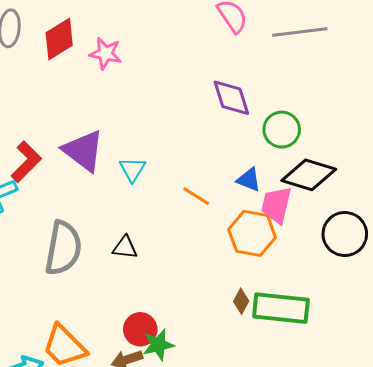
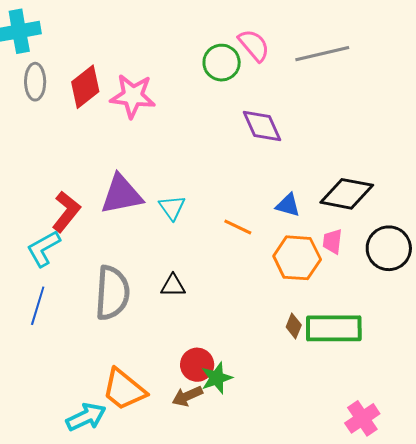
pink star: (106, 53) -> (133, 96), size x1.4
green circle: (282, 130) -> (222, 63), moved
purple triangle: (83, 151) -> (122, 194), turned -42
pink trapezoid: (276, 205) -> (332, 241), moved, size x0.7

